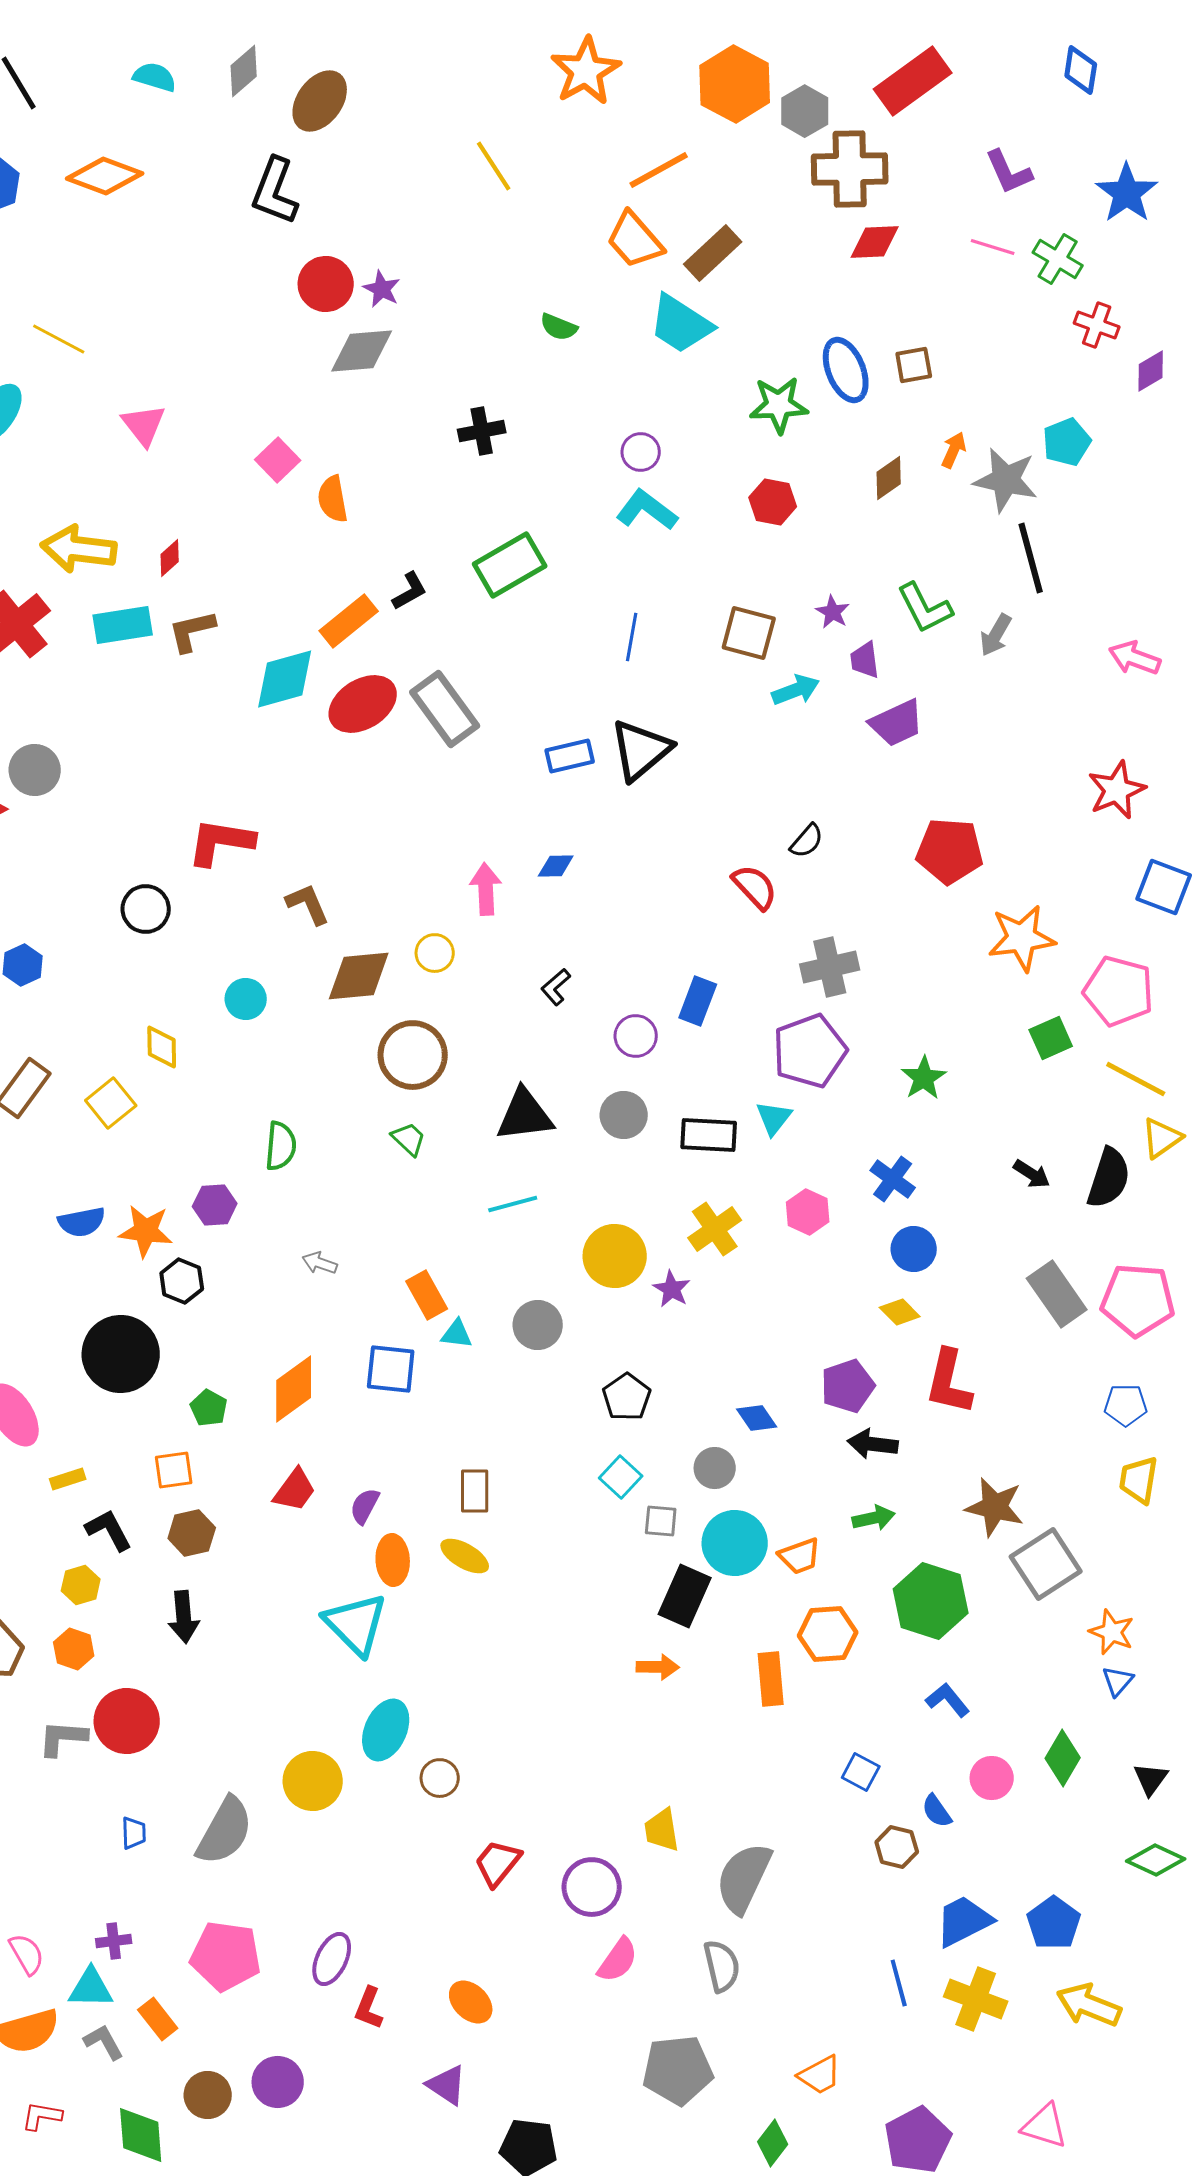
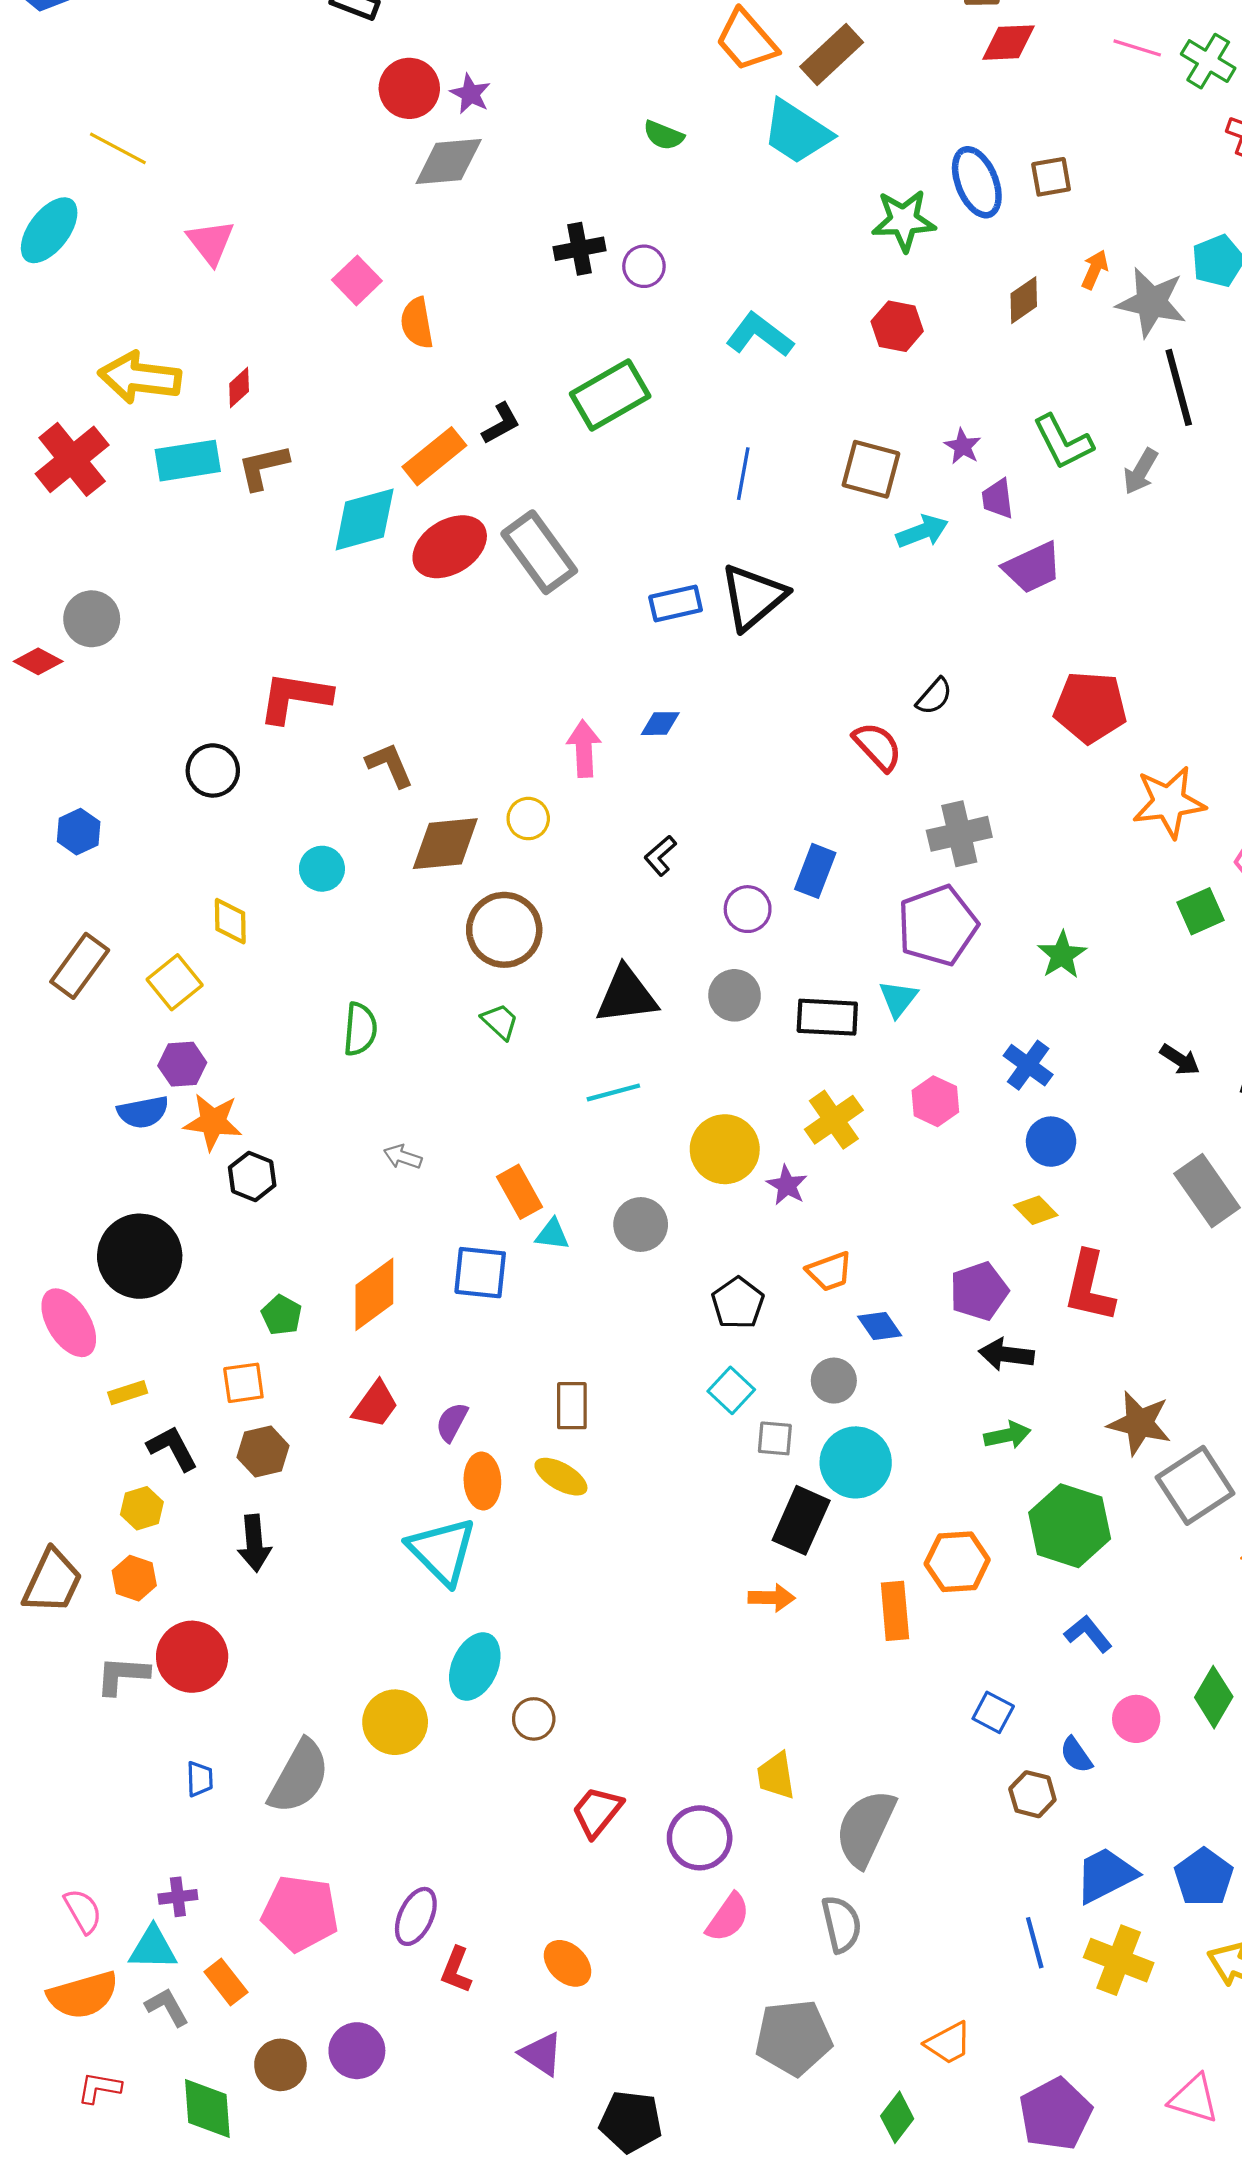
purple circle: (641, 452) -> (644, 266), moved
purple hexagon: (215, 1205) -> (182, 1064), moved
black circle: (121, 1354) -> (140, 1256), moved
orange trapezoid: (800, 1556) -> (829, 1271), moved

